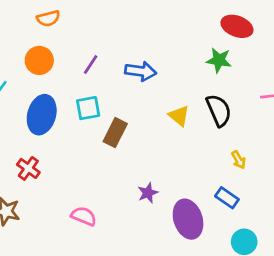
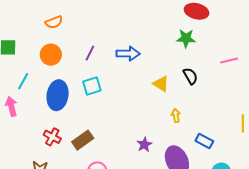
black semicircle: (219, 110) -> (190, 76), size x0.7
brown rectangle: (115, 133) -> (83, 140), moved, turned 35
yellow arrow: (239, 160) -> (176, 116), moved, turned -152

